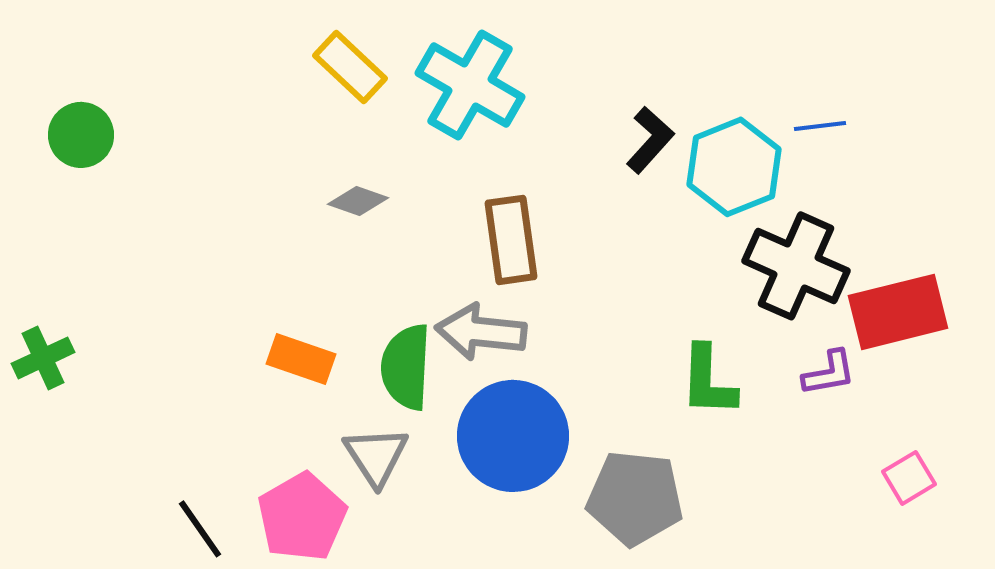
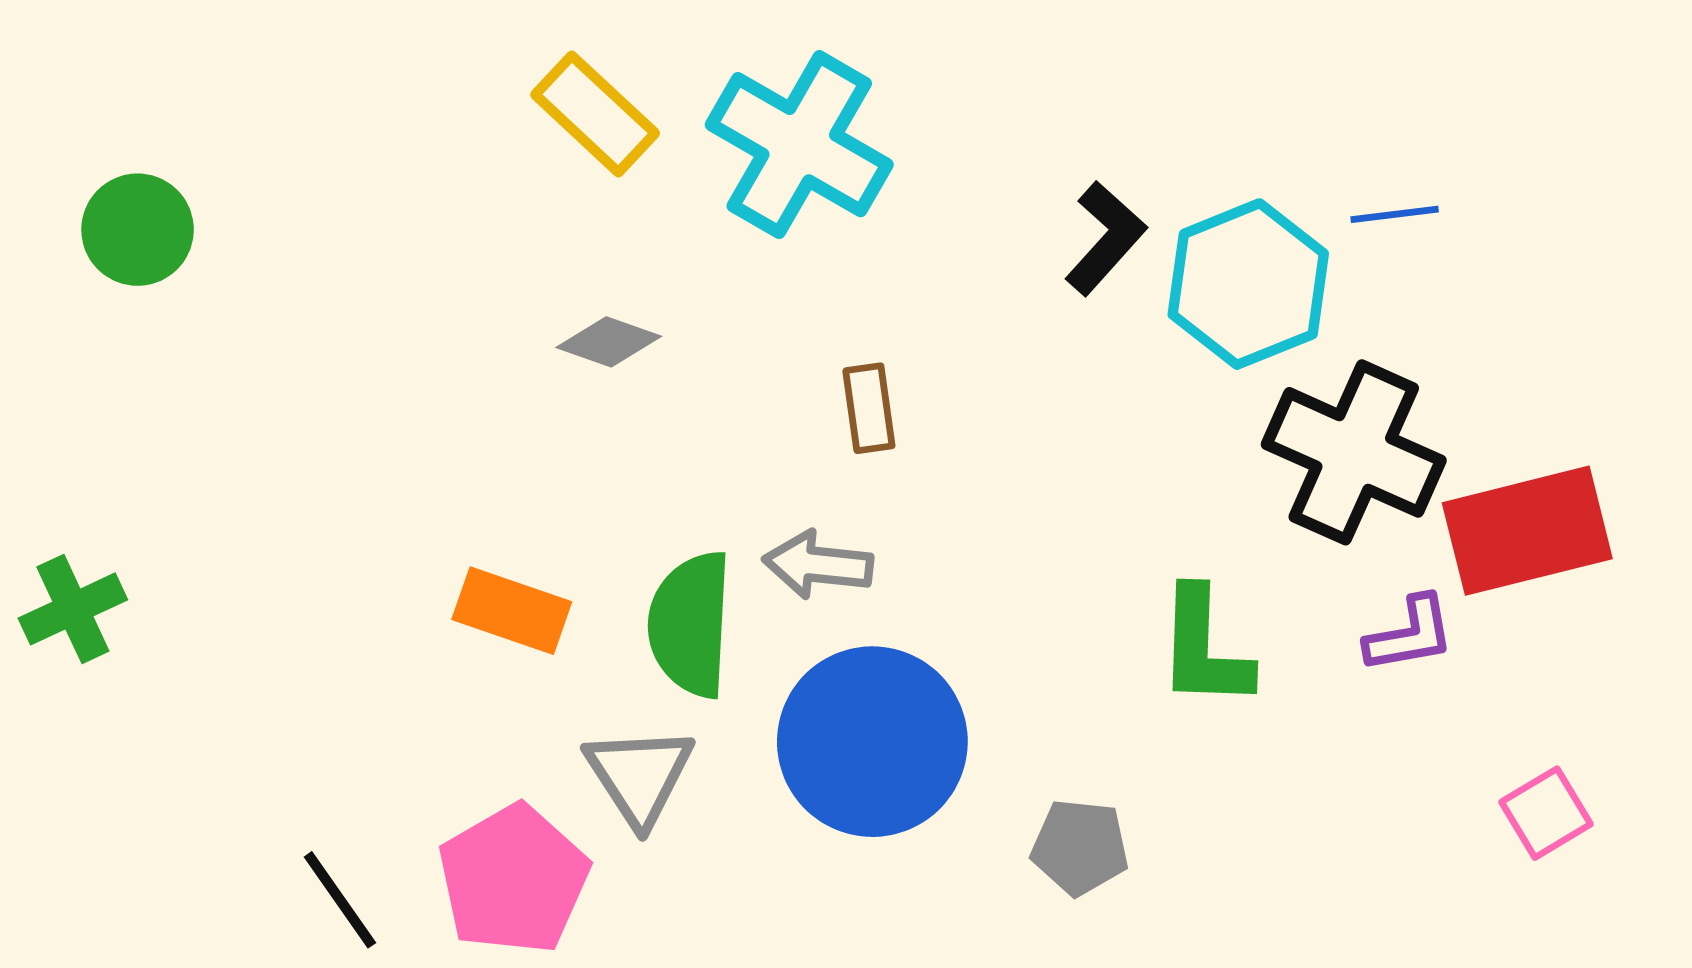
brown rectangle: (511, 240) -> (869, 408), size x0.6
gray arrow: (481, 332) -> (818, 565), size x0.7
gray pentagon: (635, 498) -> (1080, 847), size x0.6

